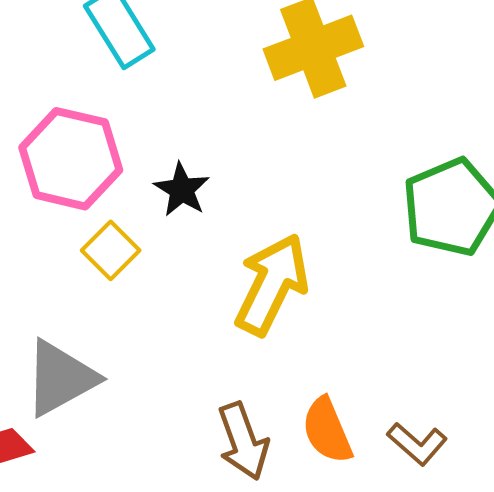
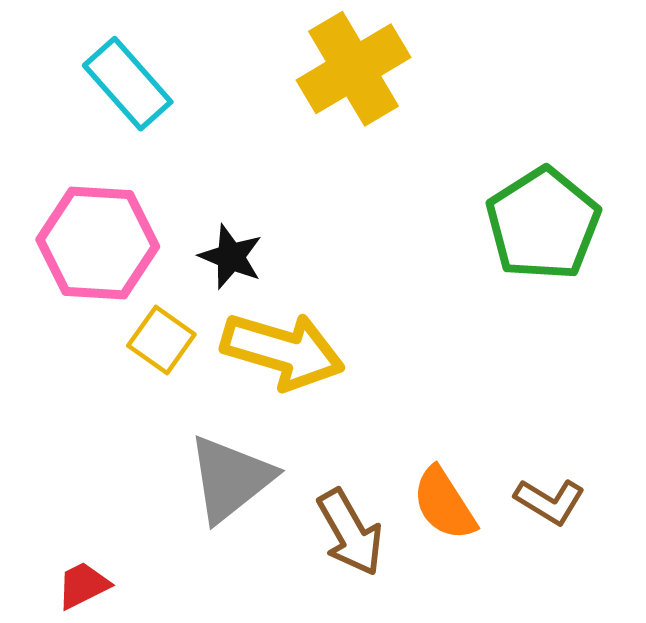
yellow arrow: (272, 284) -> (283, 351), moved, turned 90
gray triangle: (61, 378) -> (230, 479), moved

